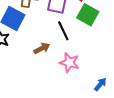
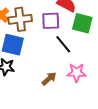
brown arrow: (42, 48) -> (49, 79), moved

